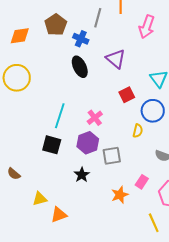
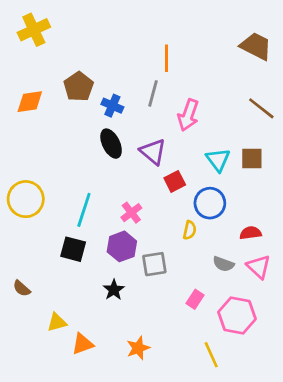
gray line: (98, 18) -> (153, 93), moved
pink arrow: (147, 27) -> (188, 115), moved
purple triangle: (116, 59) -> (153, 152), moved
yellow circle: (17, 78) -> (26, 199), moved
orange star: (120, 195) -> (138, 348), moved

